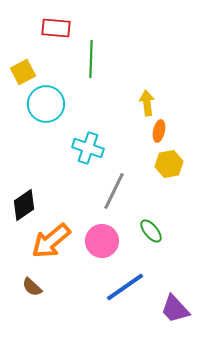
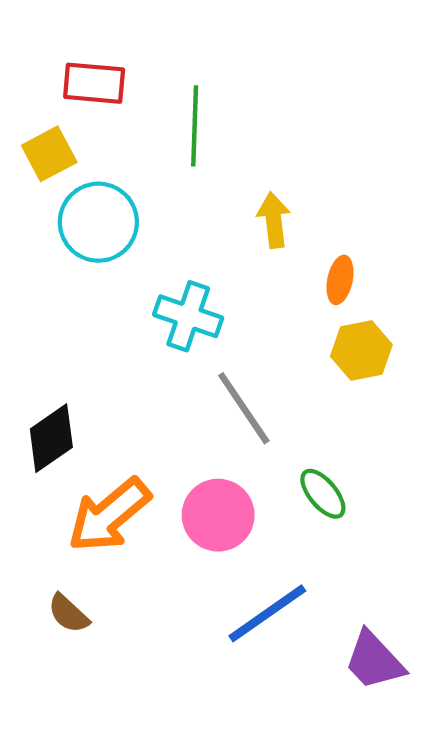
red rectangle: (56, 28) -> (94, 83), moved
yellow arrow: (147, 103) -> (274, 220), moved
gray line: (114, 191) -> (244, 408), turned -60

